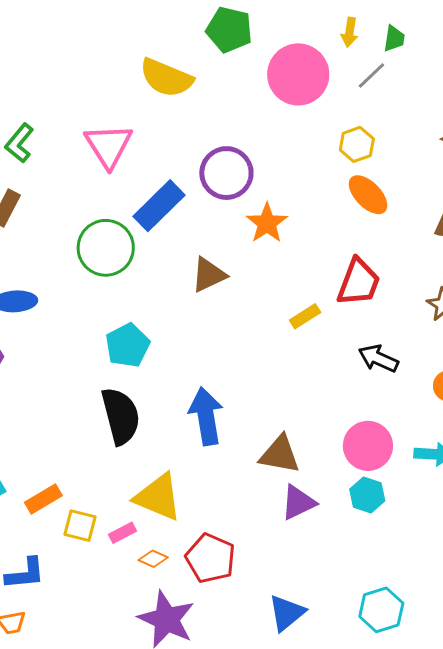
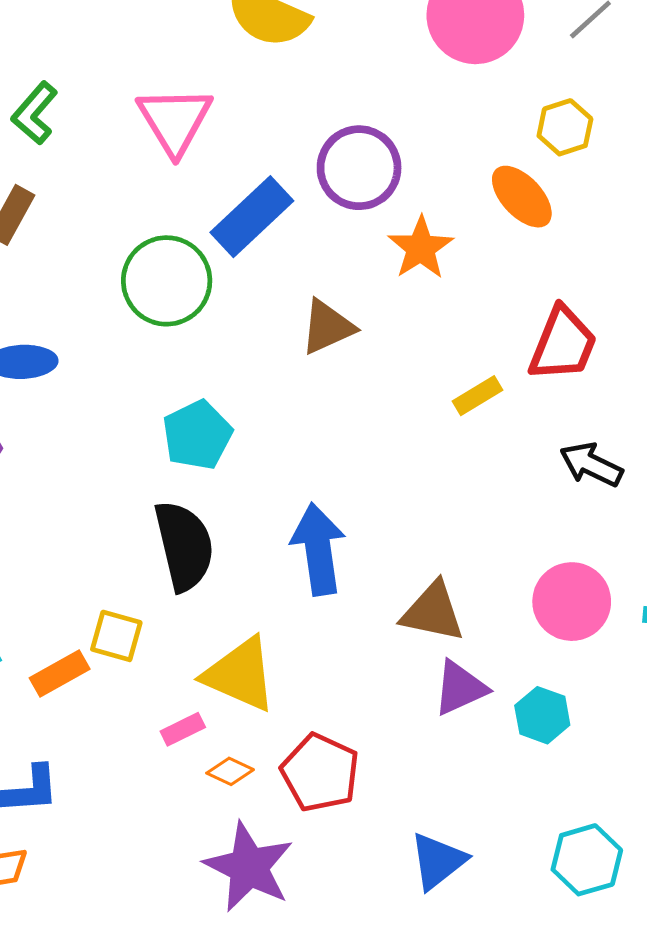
orange ellipse: (368, 195) -> (522, 197), moved
cyan hexagon: (367, 495) -> (542, 715), moved
yellow square: (80, 526) -> (116, 636), moved

